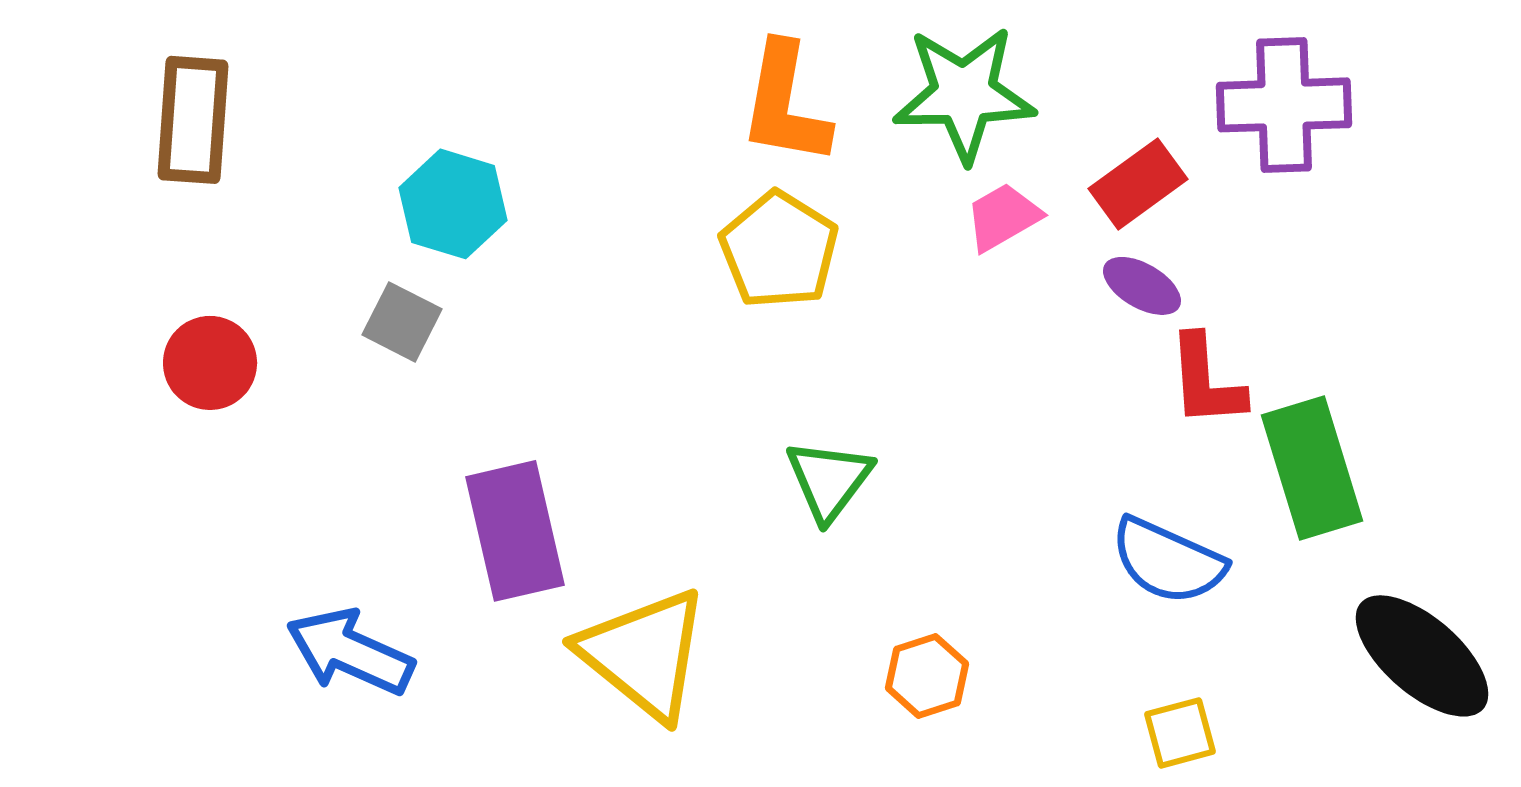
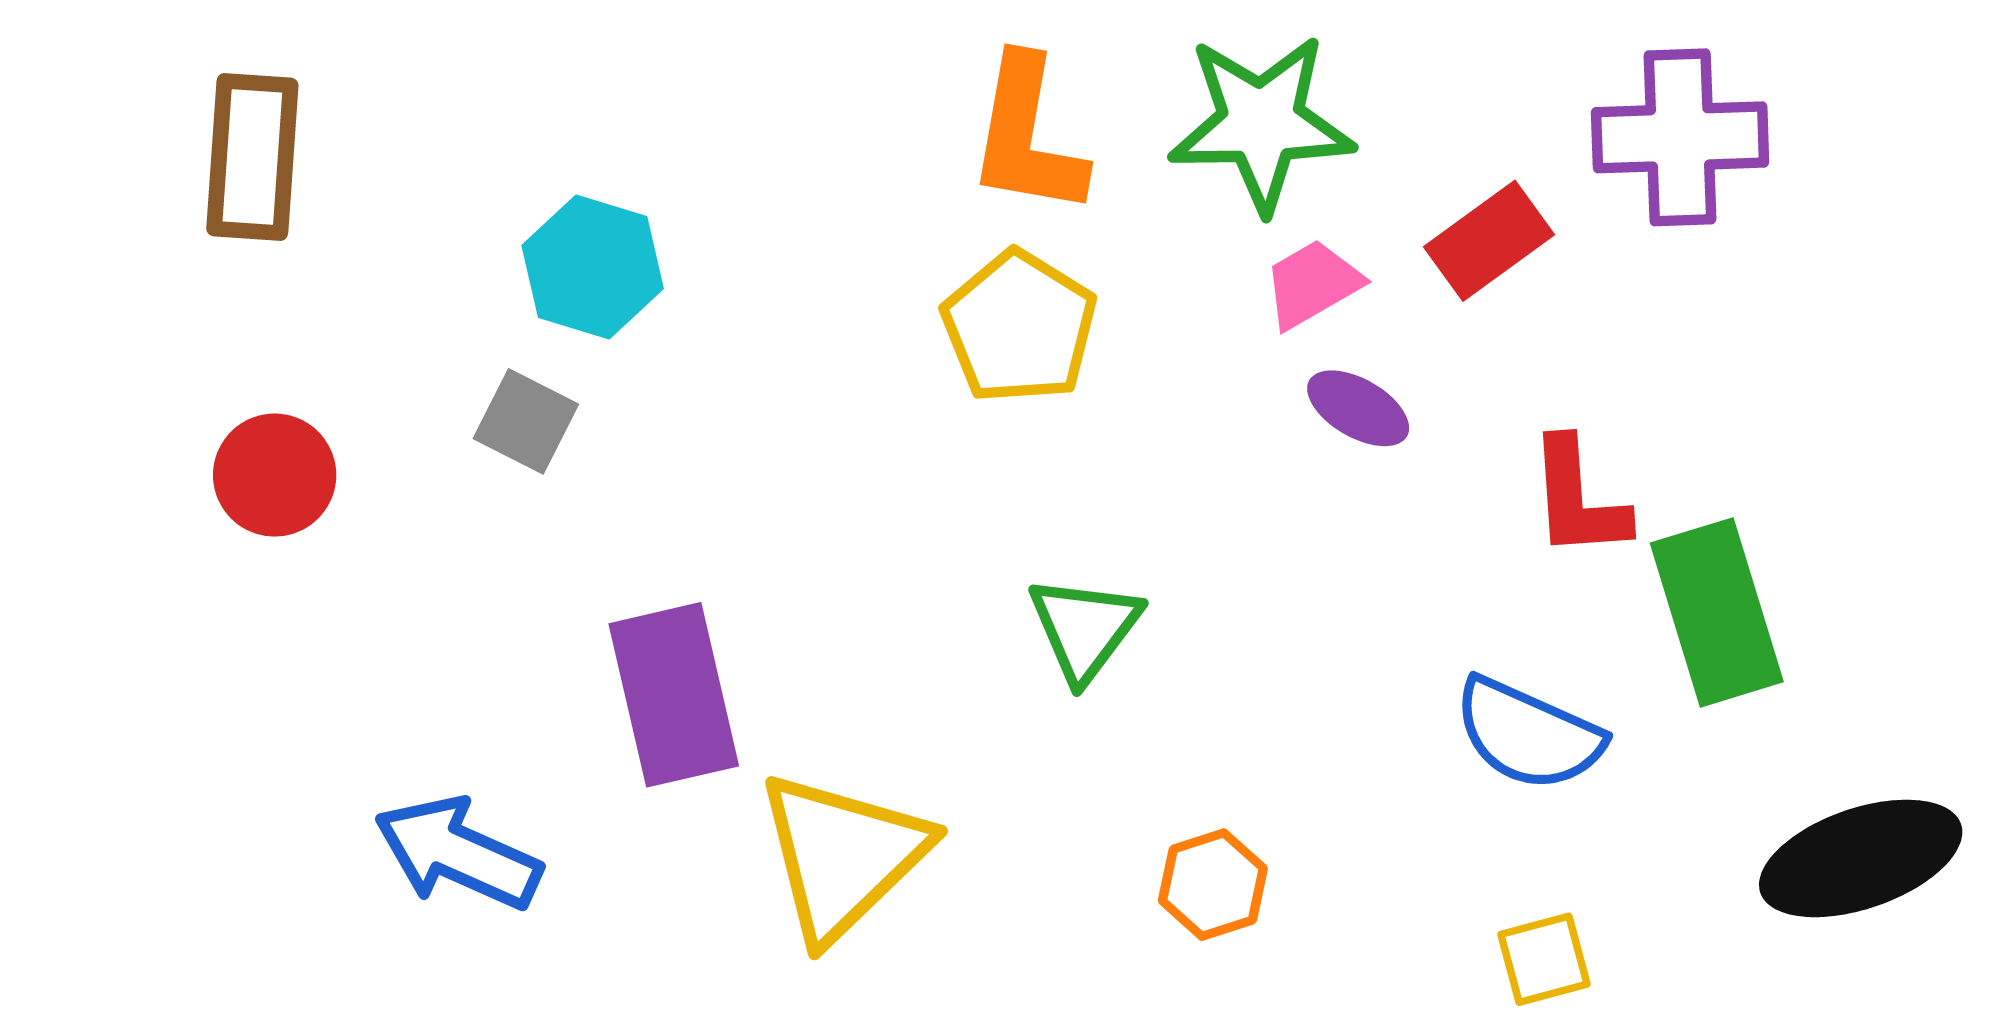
purple ellipse: (1142, 286) -> (1358, 408), moved
yellow triangle: (644, 654) -> (843, 856), turned 37
black ellipse: (1422, 656) -> (1861, 858), turned -60

